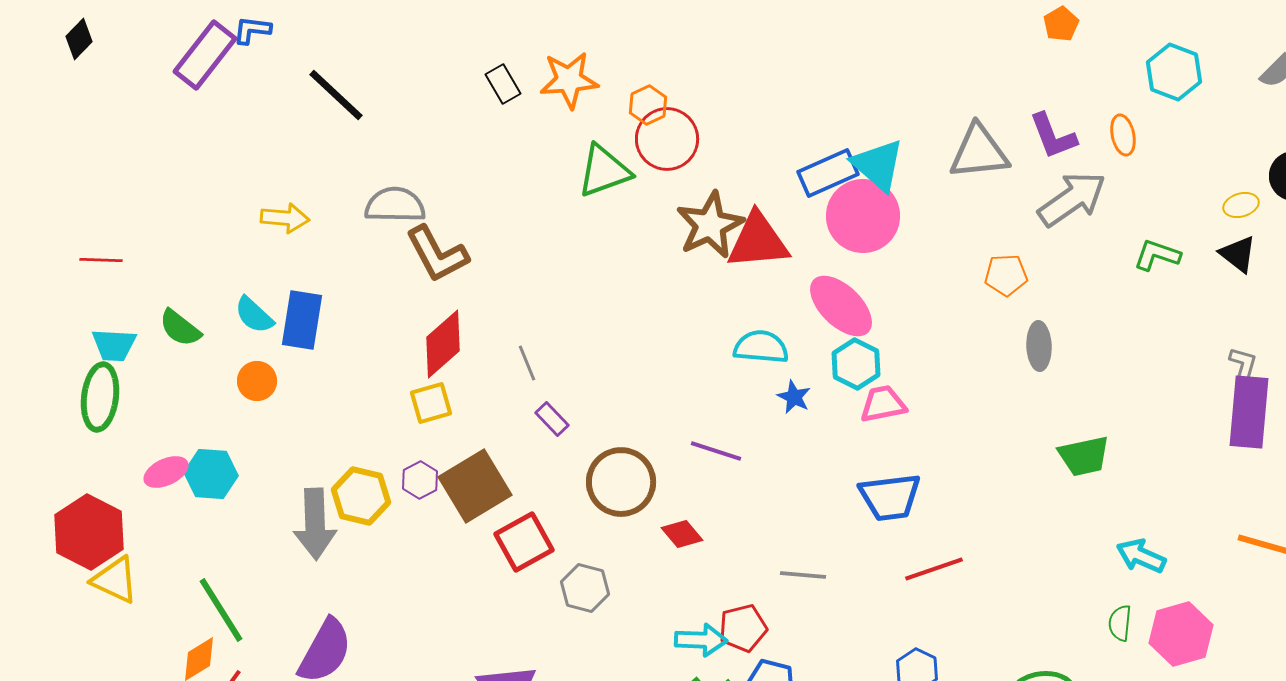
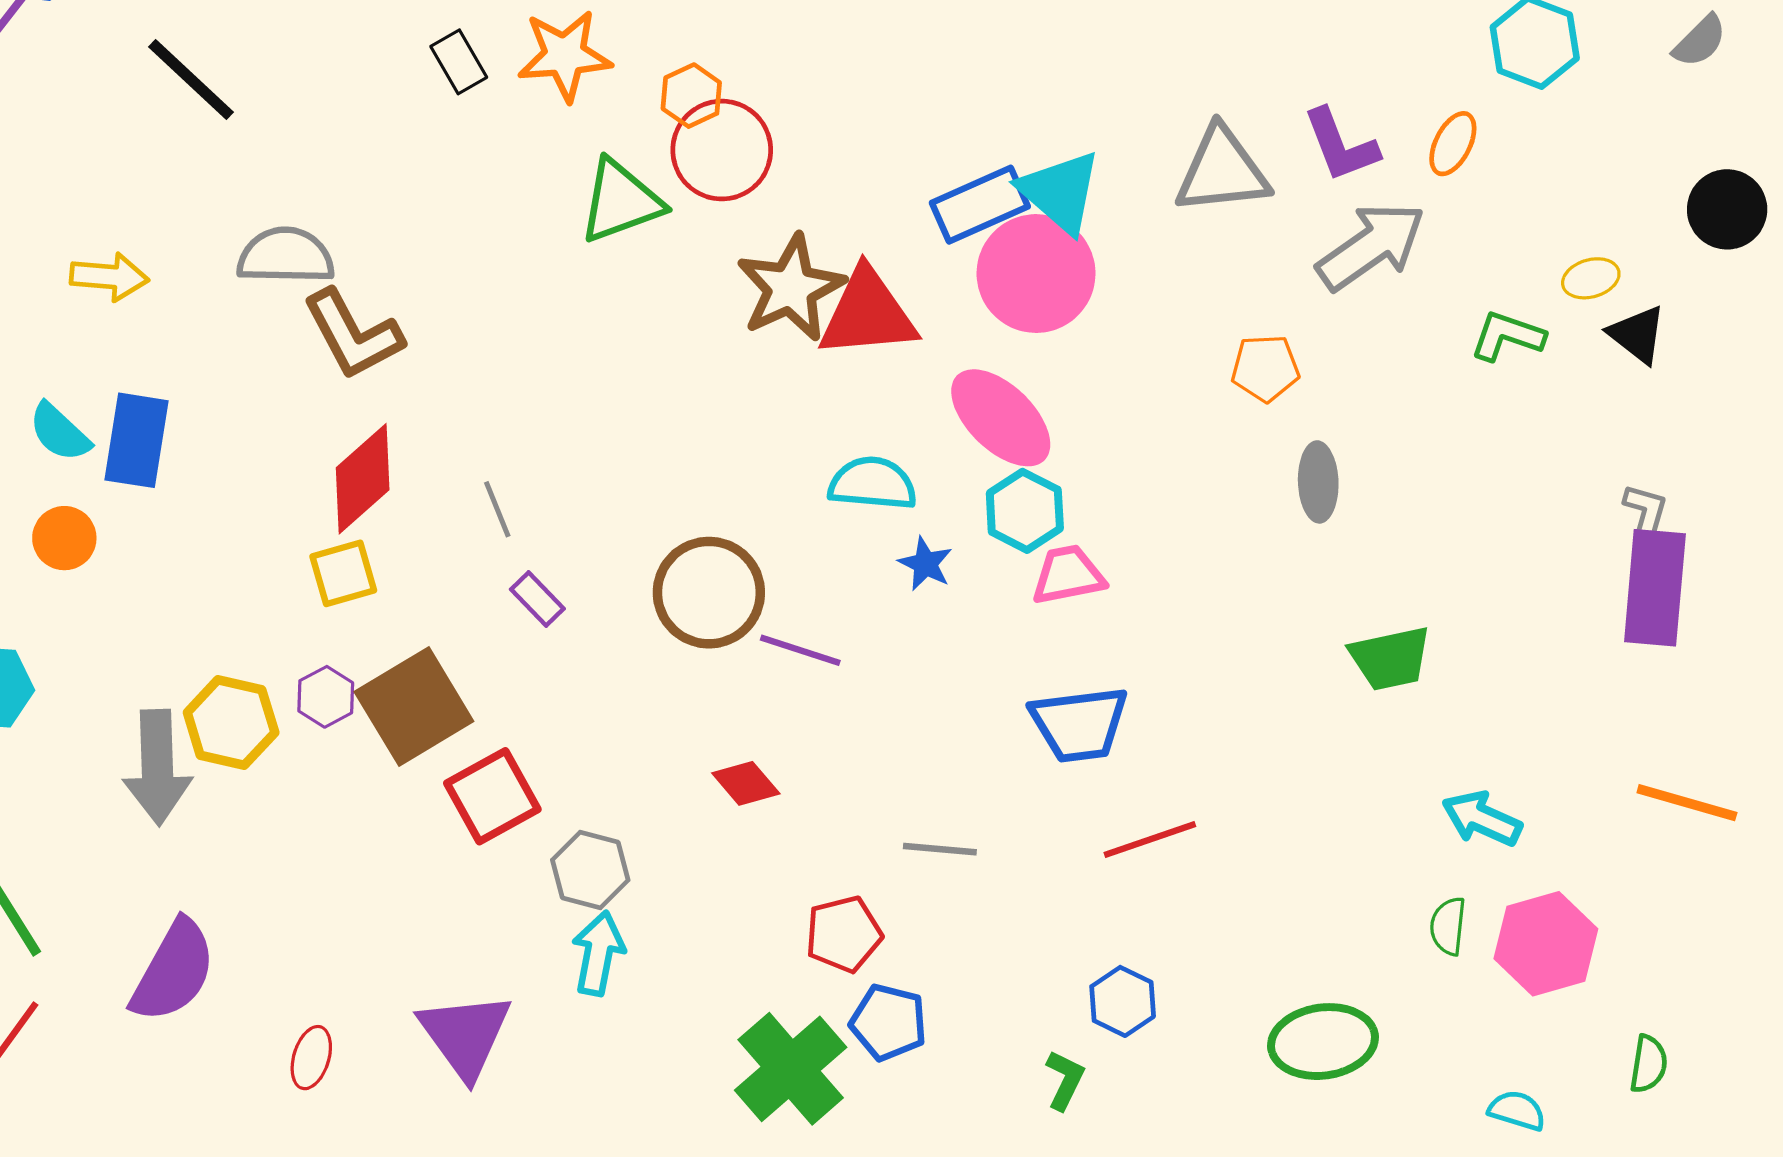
orange ellipse: (1123, 135) -> (1453, 144), turned 39
yellow ellipse: (1241, 205) -> (1591, 278), moved
brown circle: (621, 482) -> (709, 593), moved
cyan arrow: (701, 640) -> (598, 953), moved, turned -81

